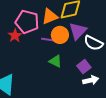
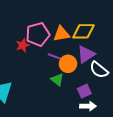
pink pentagon: (27, 22) -> (38, 34), turned 30
orange circle: (60, 35) -> (68, 64), moved

